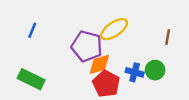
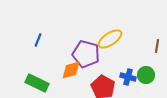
orange diamond: (99, 64) -> (71, 70), moved

